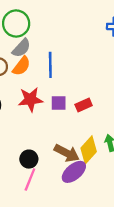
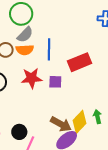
orange semicircle: (22, 66) -> (25, 50), turned 48
red rectangle: (84, 105) -> (80, 62), moved, size x1.6
black circle: (29, 159) -> (19, 132), moved

